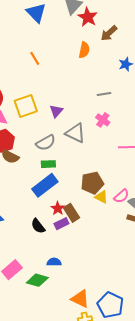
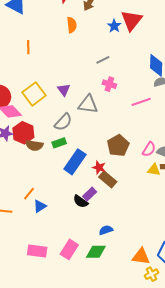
orange line: (35, 58) -> (28, 47), turned 48
green rectangle: (48, 164) -> (59, 143), moved
yellow triangle: (101, 197) -> (154, 170), moved
red star: (58, 208) -> (99, 167), moved
purple rectangle: (61, 224) -> (90, 194), moved

